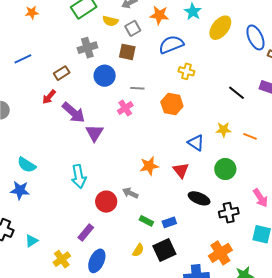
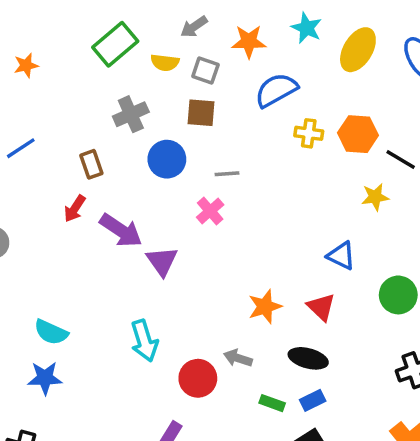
gray square: (133, 28) -> (205, 70), turned -35
brown rectangle: (62, 73) -> (91, 164), turned -70
orange hexagon: (172, 104) -> (358, 134), moved
yellow star: (223, 130) -> (375, 197), moved
black ellipse: (199, 198) -> (308, 358), moved

